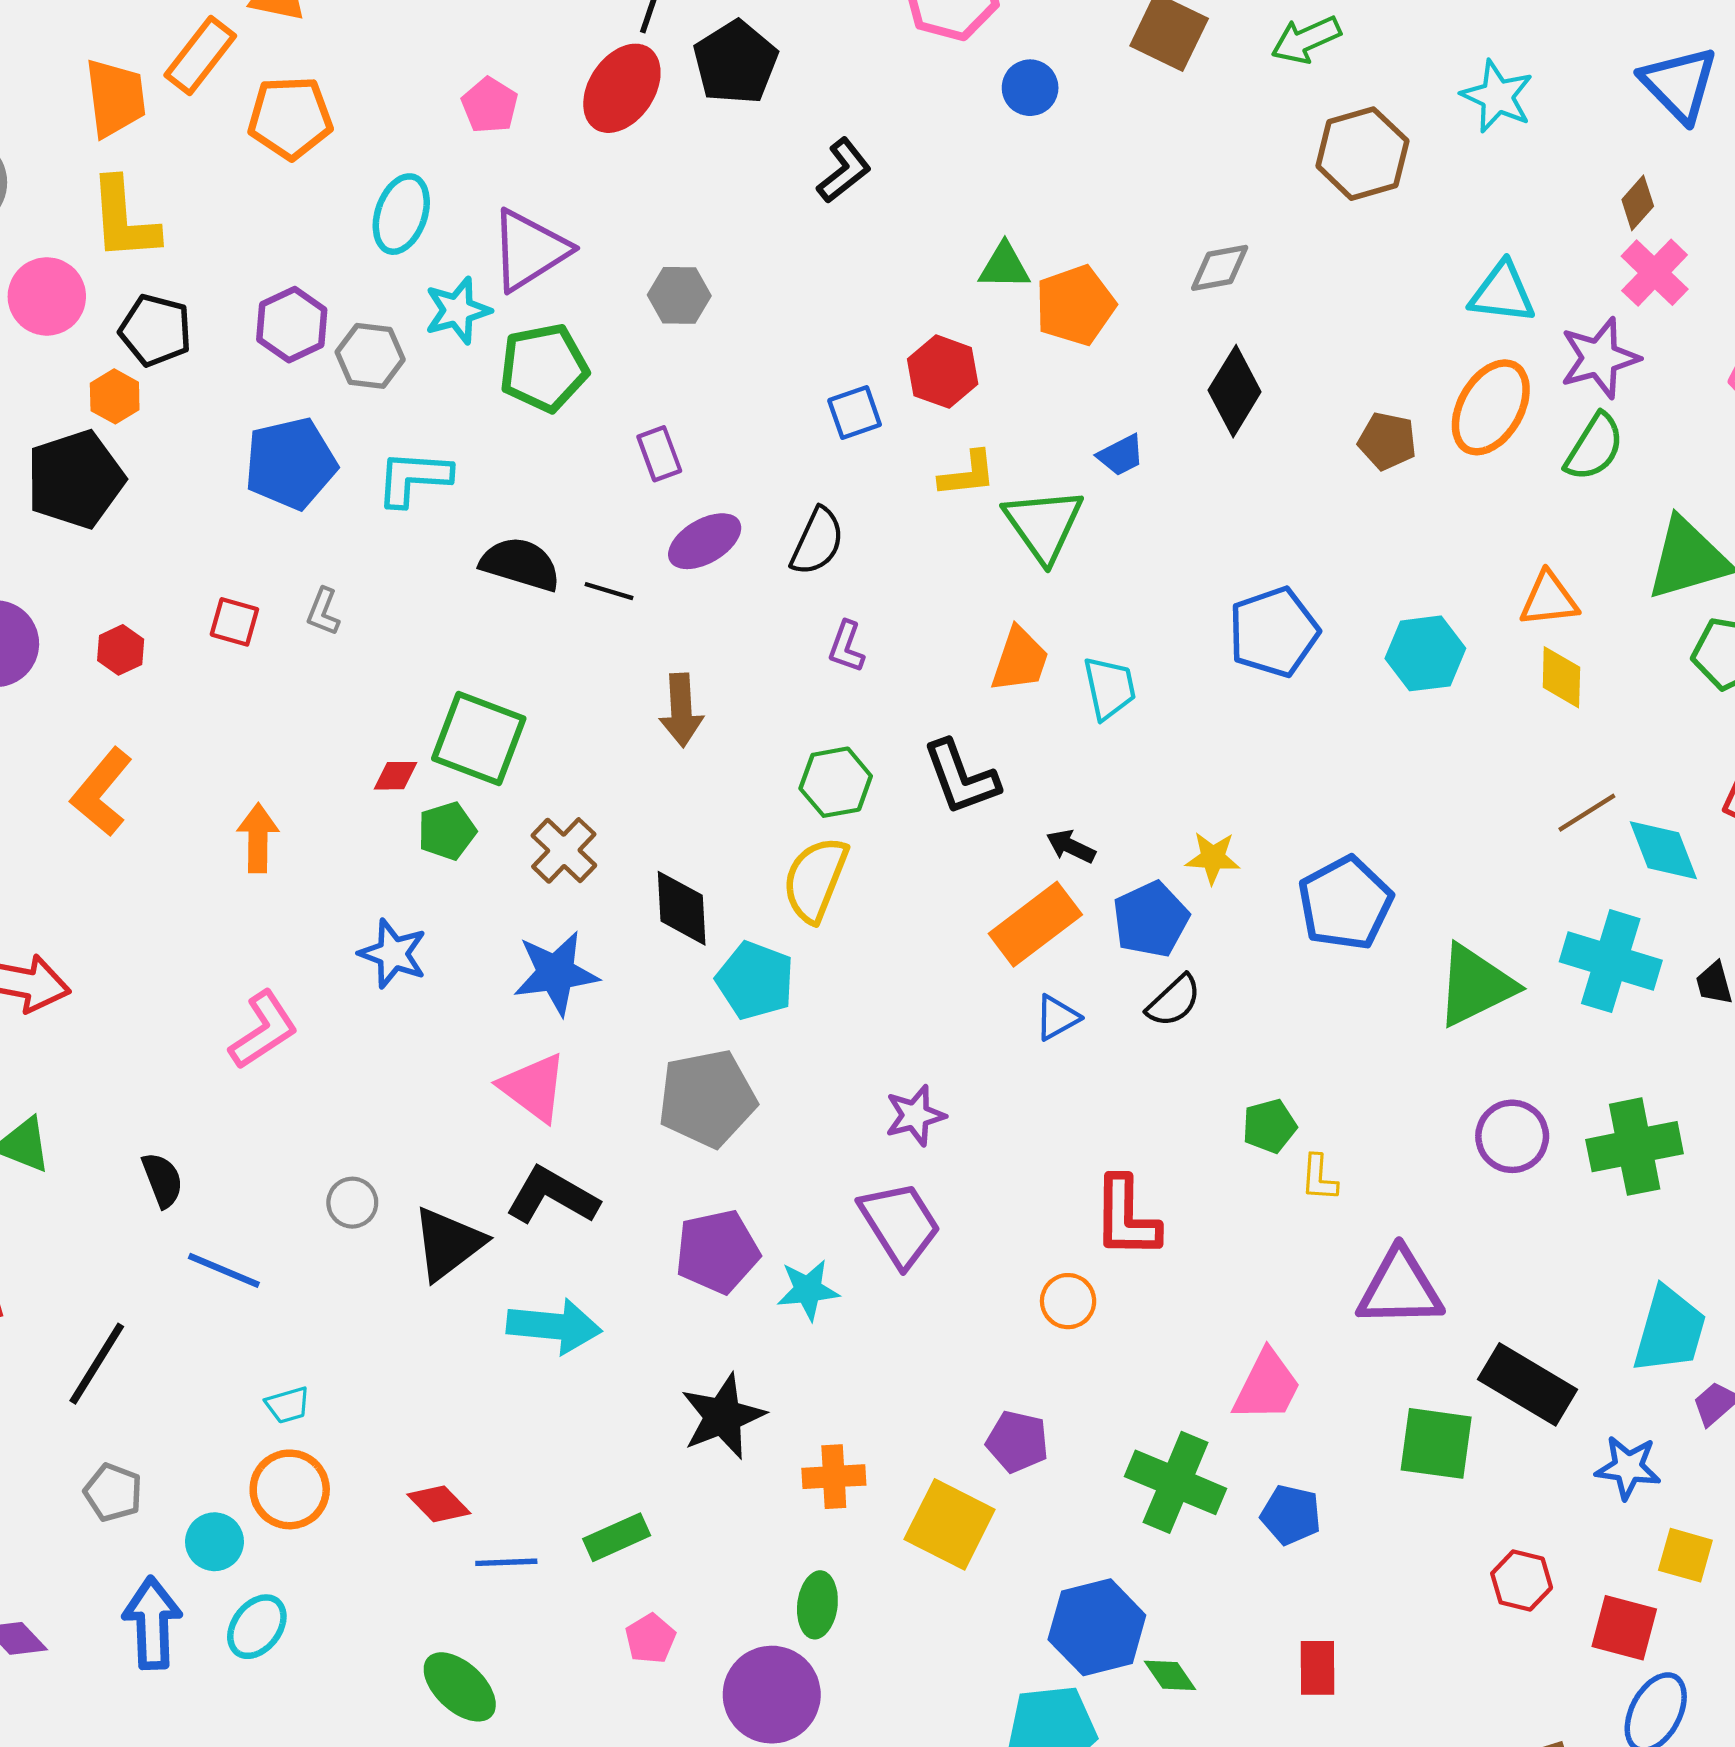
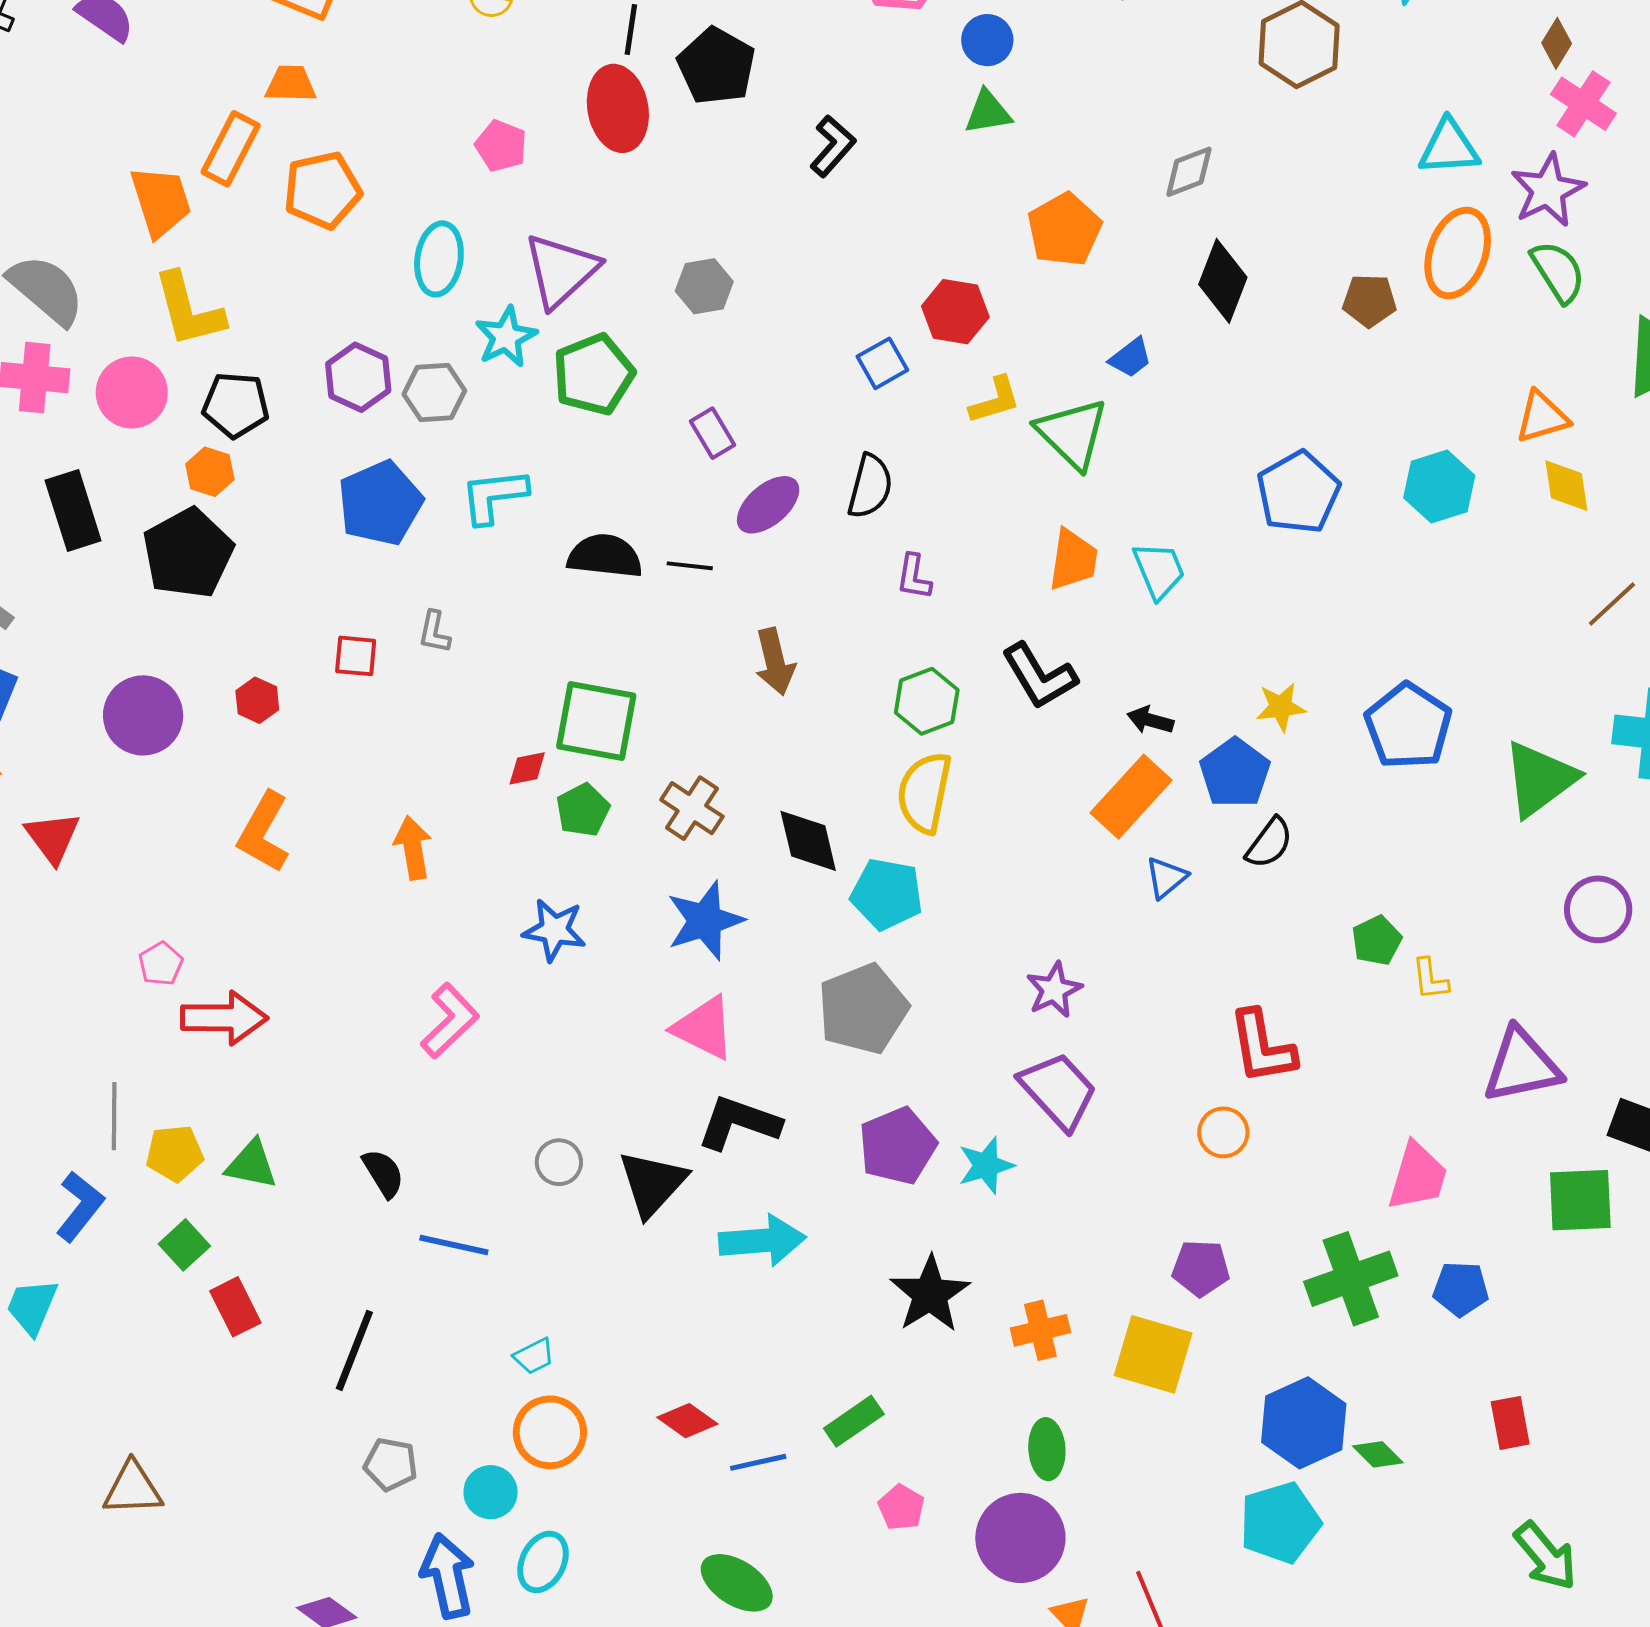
red ellipse: (622, 88) -> (618, 108), turned -34
green triangle: (1004, 266) -> (988, 112), moved
green semicircle: (1594, 447) -> (1558, 272), turned -54
green cross: (1176, 1482) -> (1351, 1279), turned -32

